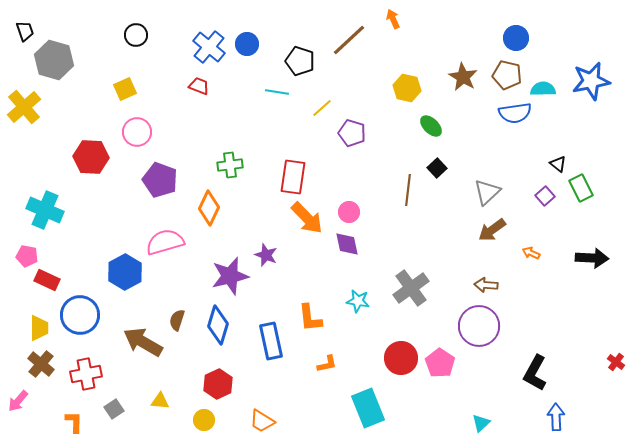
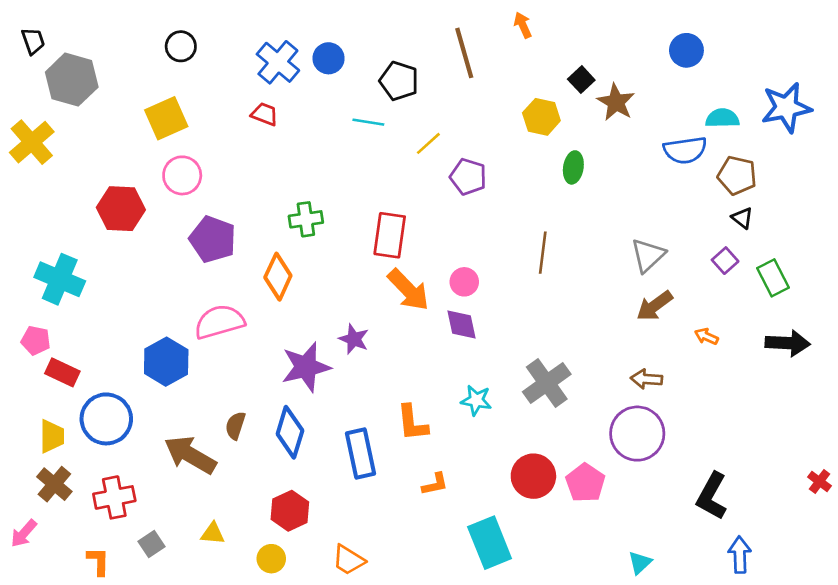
brown line: (349, 40) -> (464, 53), turned -63
brown pentagon: (507, 75) -> (737, 175), moved
yellow square: (125, 89) -> (166, 118), size x1.4
green ellipse: (431, 126) -> (573, 167), turned 55
black square: (437, 168) -> (581, 80), moved
green rectangle: (581, 188) -> (773, 278), moved

